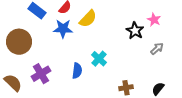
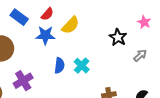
pink star: (154, 20) -> (144, 22), moved
blue semicircle: (77, 71) -> (59, 66), moved

